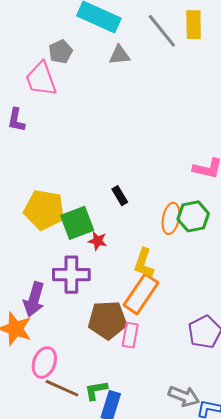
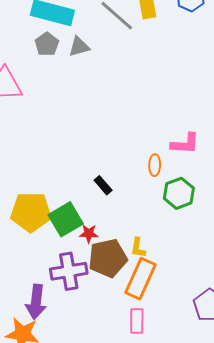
gray pentagon: (61, 52) -> (47, 44), moved
orange ellipse: (171, 218) -> (155, 165), moved, size x0.7
yellow L-shape: (144, 263) -> (138, 248), size x0.7
brown pentagon: (107, 320) -> (108, 258), moved

